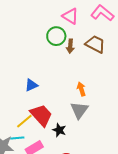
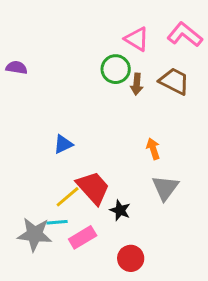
blue triangle: (31, 85) -> (63, 144), moved
gray triangle: (79, 110) -> (165, 188), moved

